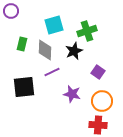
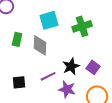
black star: (74, 51) -> (71, 66), moved
purple line: (52, 72) -> (48, 76), moved
black square: (24, 87) -> (19, 82), size x0.6

